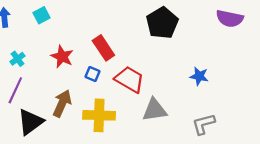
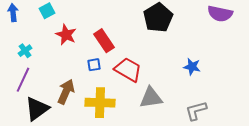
red star: (62, 57) -> (66, 35), moved
blue square: (93, 74) -> (94, 65), turned -32

